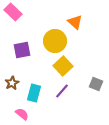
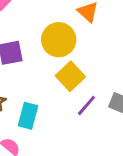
purple line: (62, 91) -> (86, 106), moved

